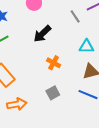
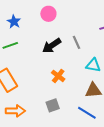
gray line: (75, 16) -> (76, 42), moved

